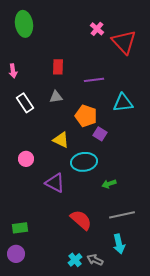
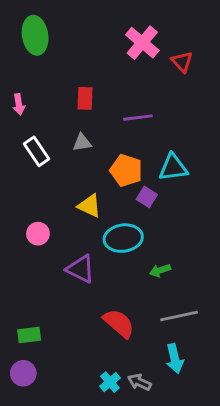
pink cross: (97, 29) -> (142, 43), size x1.6
red triangle: (124, 42) -> (182, 62), size x0.6
cyan triangle: (123, 103) -> (173, 168), moved

